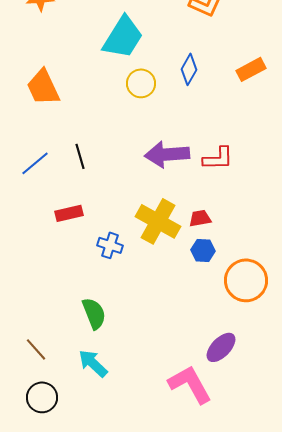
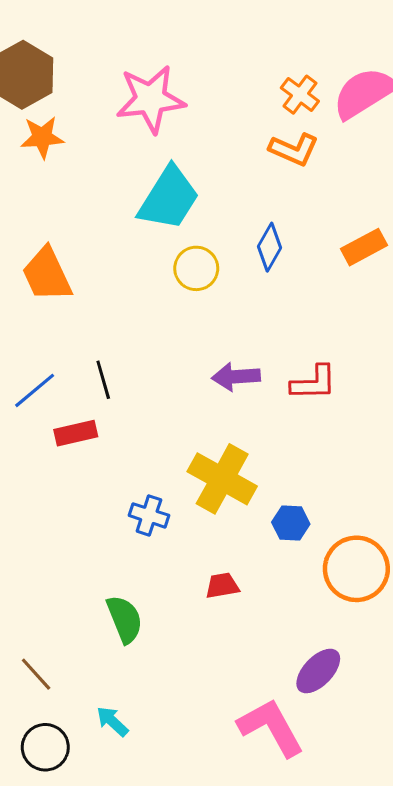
purple arrow: (167, 154) -> (236, 377), size x0.7
red rectangle: (69, 213) -> (76, 433), moved
red trapezoid: (200, 218) -> (222, 586), moved
cyan arrow: (93, 363) -> (112, 721), moved, size x0.7

